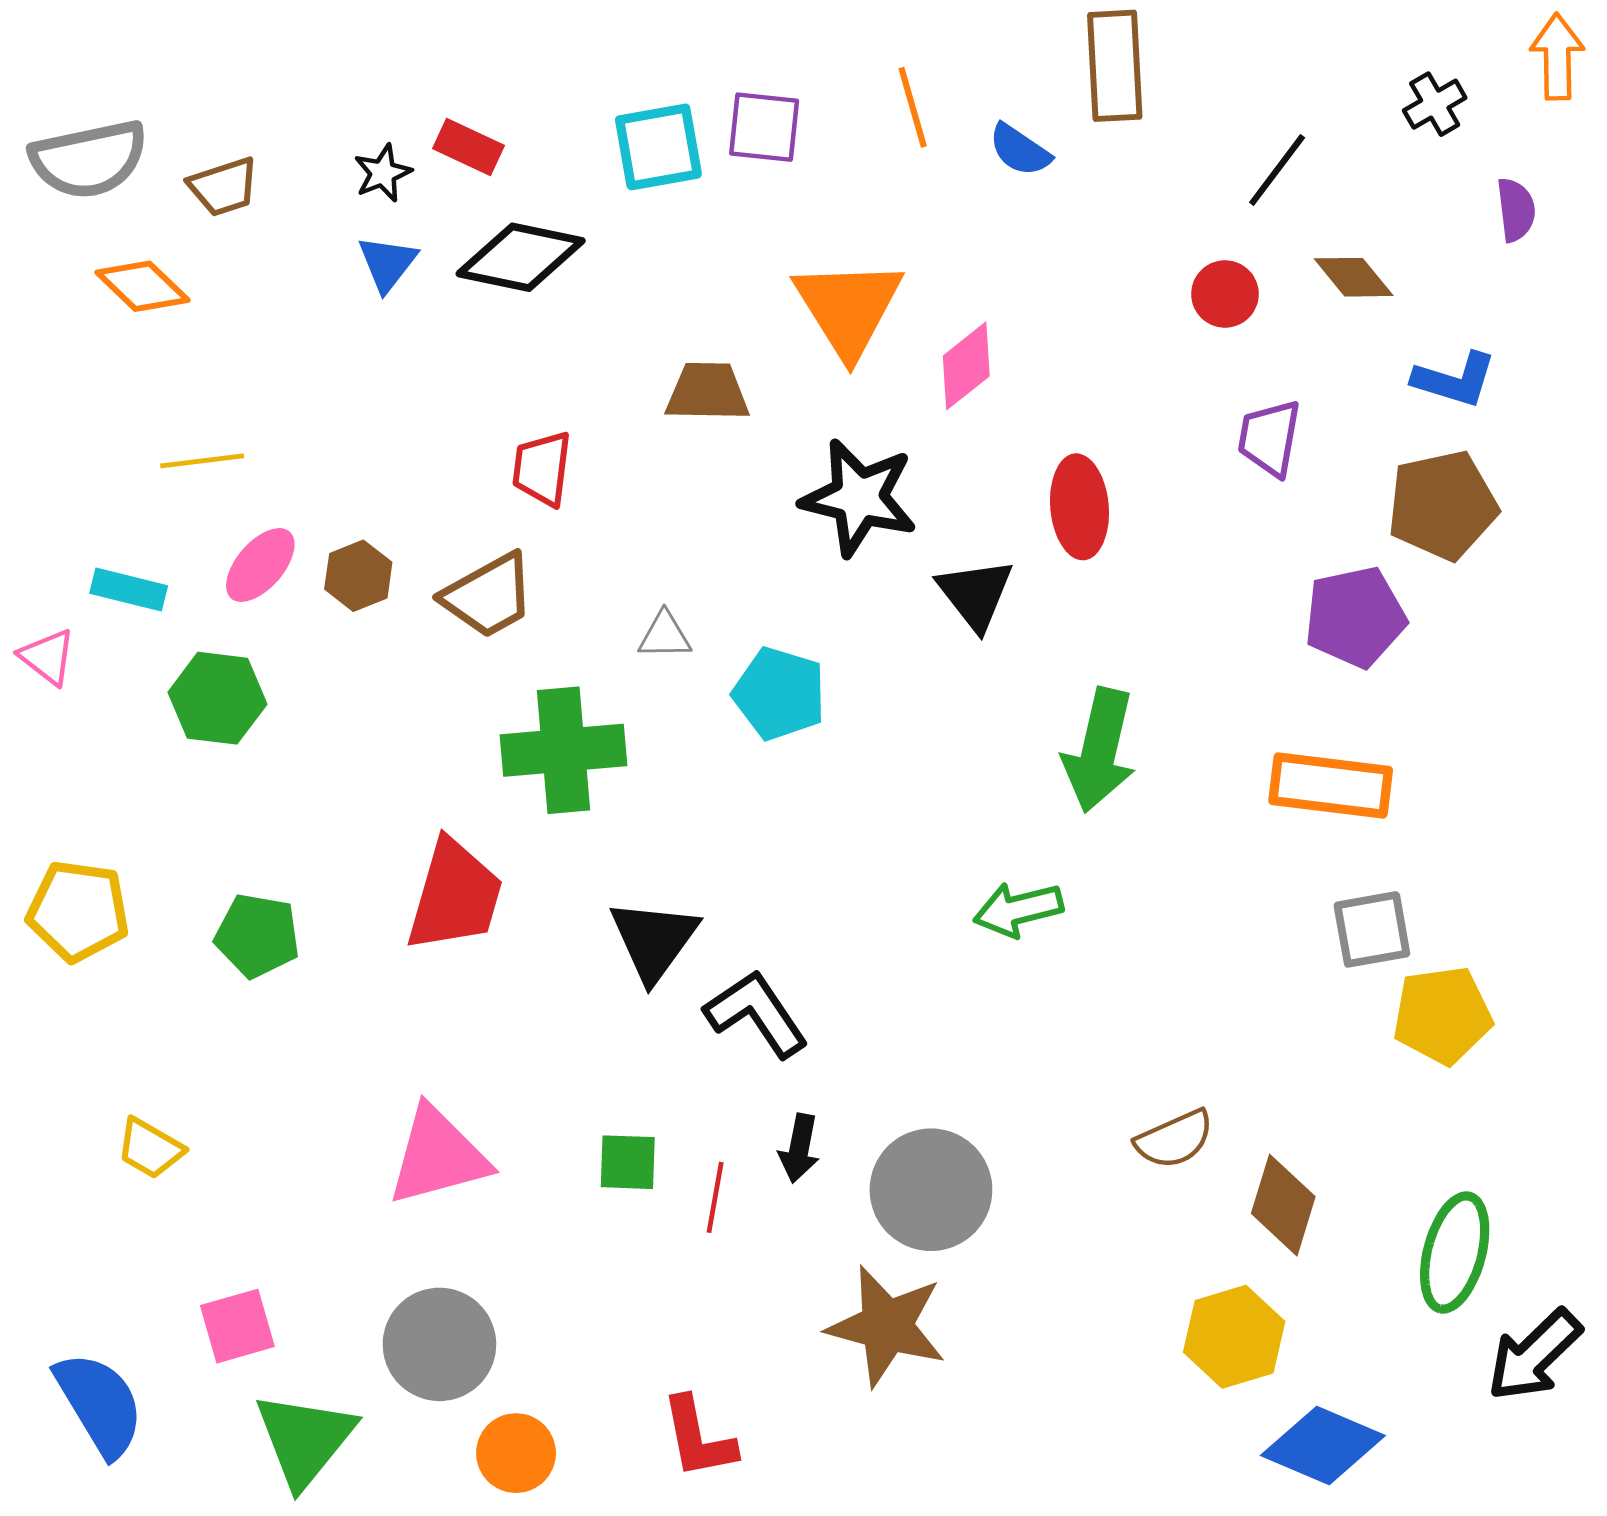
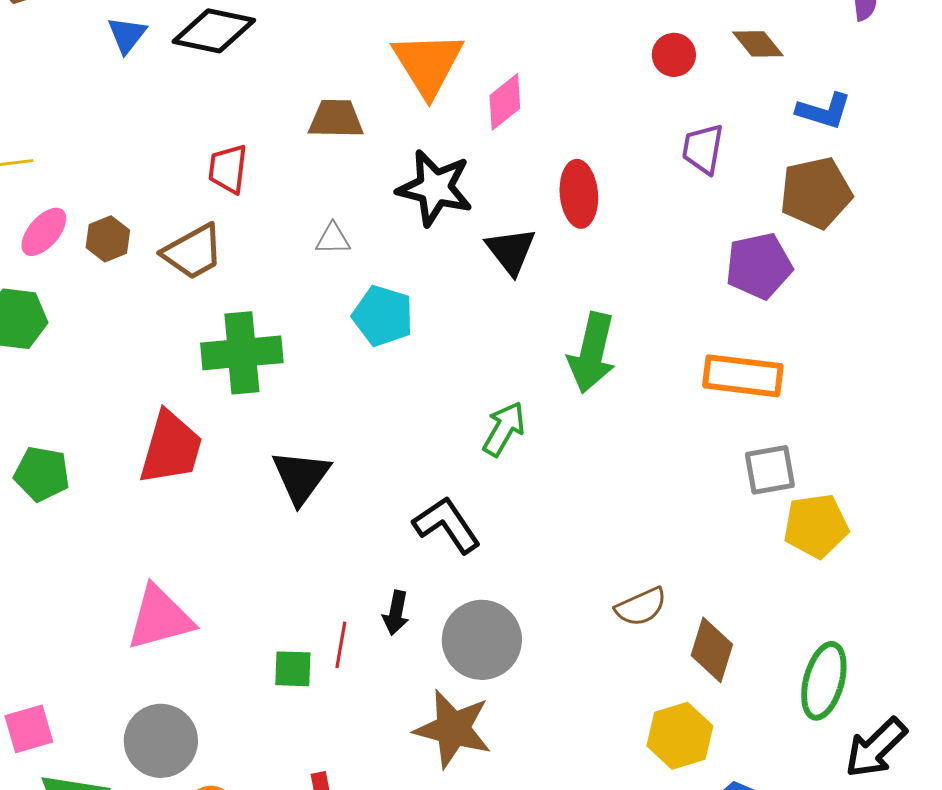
gray triangle: (665, 635) -> (333, 239), moved
green arrow: (1018, 910) -> (504, 429), moved, turned 134
black L-shape: (756, 1014) -> (447, 525), moved
green square: (628, 1162) -> (293, 669), moved

